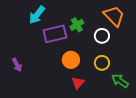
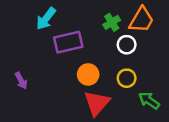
orange trapezoid: (114, 16) -> (141, 20), turned 75
green cross: (77, 25) -> (112, 22), moved
red triangle: (78, 83) -> (97, 103), size x1.6

